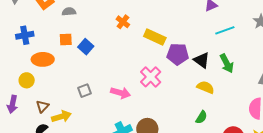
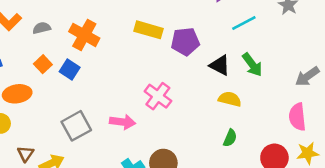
orange cross: (123, 22) -> (84, 35), moved, size x1.6
yellow rectangle: (155, 37) -> (149, 30), moved
orange square: (66, 40) -> (43, 64), turned -32
purple pentagon: (178, 54) -> (185, 42), moved
gray square: (85, 91) -> (76, 126), size x1.6

